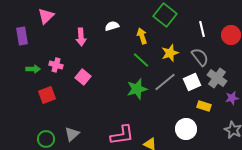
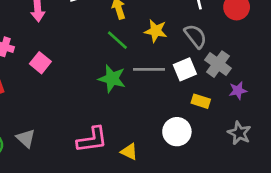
yellow star: (170, 53) -> (156, 31), turned 30
gray line: (165, 82) -> (149, 69), turned 40
green star: (137, 89) -> (112, 79), turned 30
gray triangle: (72, 134) -> (26, 138), turned -35

